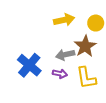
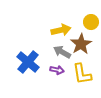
yellow arrow: (64, 20) -> (61, 30), moved
gray arrow: (65, 55) -> (62, 52), turned 42

